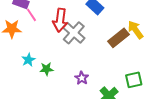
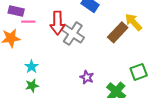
pink line: (32, 15) -> (28, 22), turned -48
green star: (46, 69) -> (32, 86), moved

